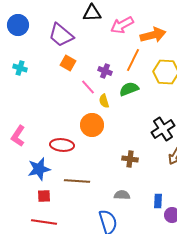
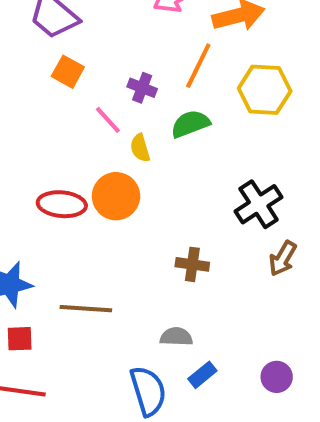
red ellipse: (62, 145) -> (62, 204), moved
blue rectangle: (158, 201) -> (202, 375), moved, turned 48

